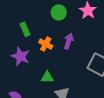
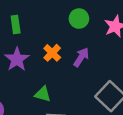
green rectangle: (25, 29) -> (16, 25), moved

